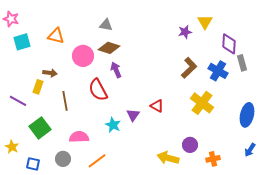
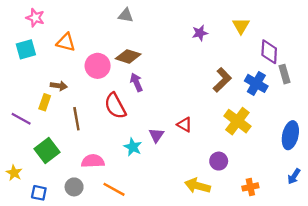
pink star: (11, 19) -> (35, 18), moved
gray triangle: (106, 25) -> (126, 15), moved
purple star: (185, 32) -> (200, 33), moved
purple circle: (190, 145) -> (219, 161), moved
orange line: (97, 161) -> (114, 189), turned 66

